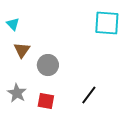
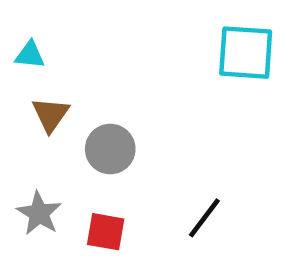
cyan triangle: (13, 24) -> (30, 55), turned -40

